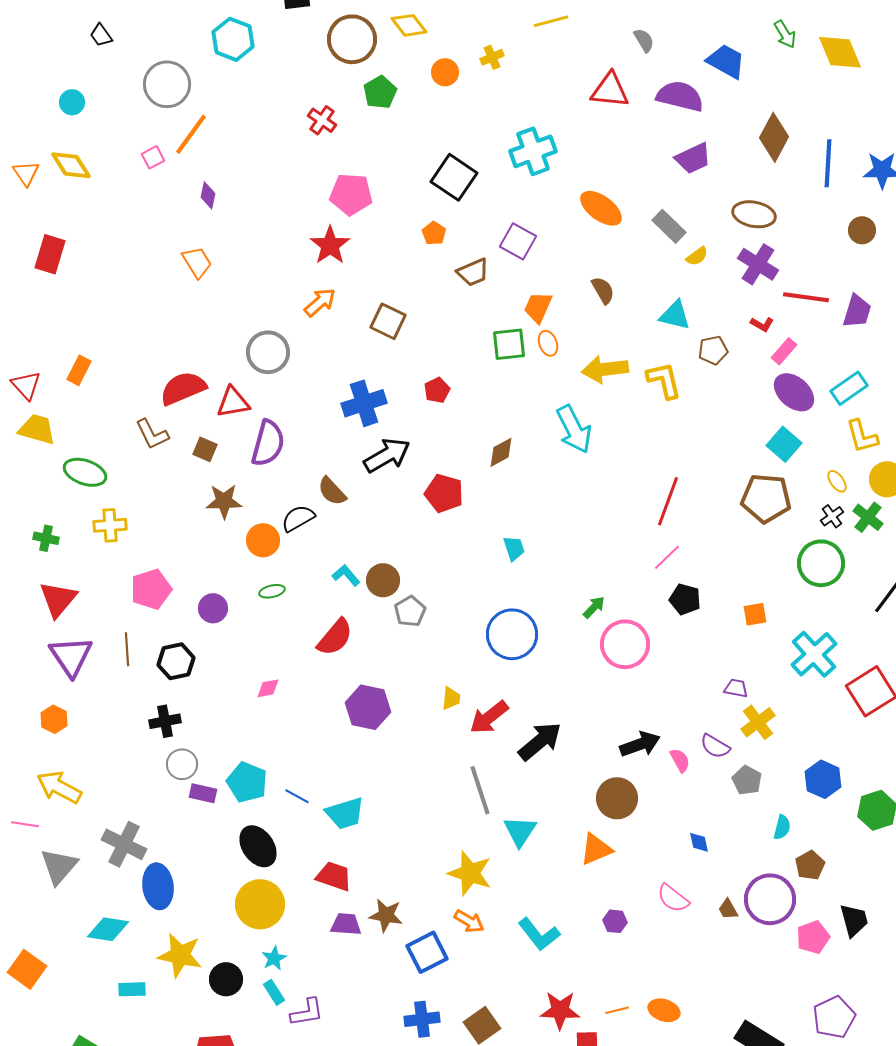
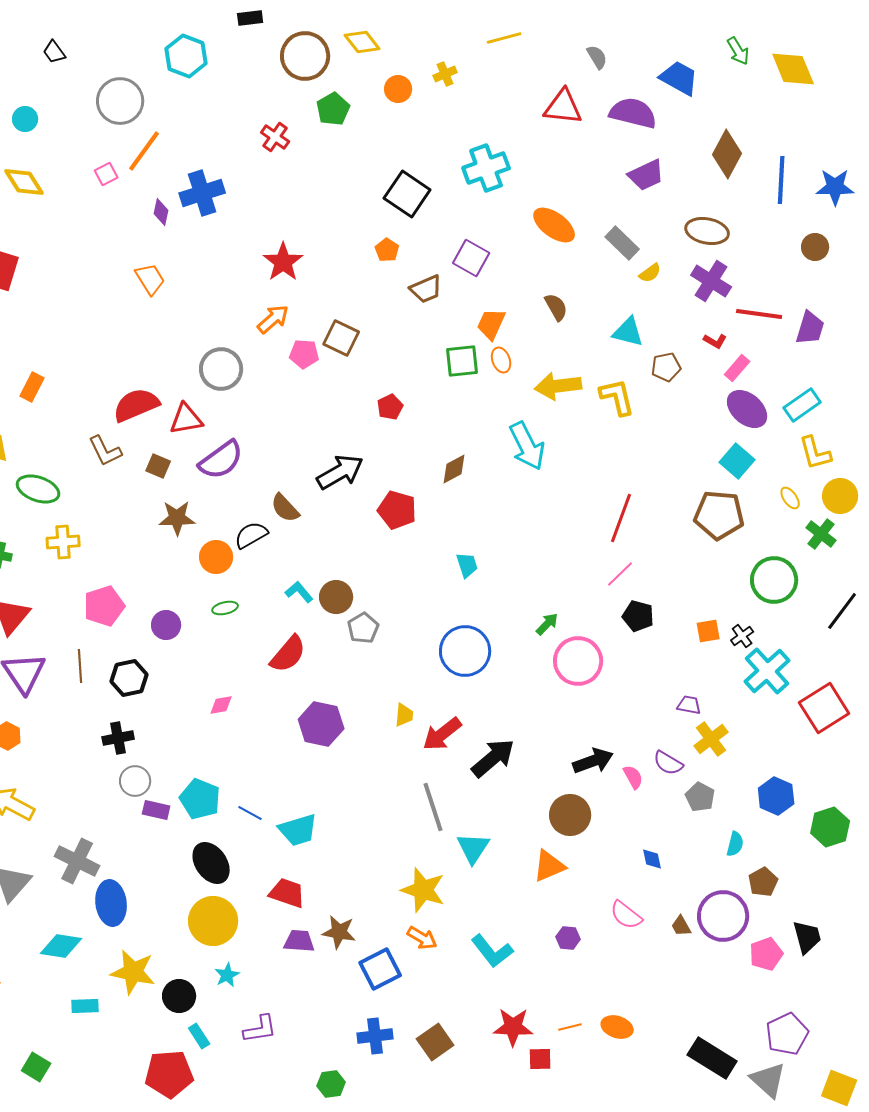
pink pentagon: (351, 194) -> (304, 354), moved, size x0.7
blue cross: (364, 403) -> (202, 193), moved
purple semicircle: (268, 443) -> (221, 460), turned 39
black cross: (832, 516) -> (742, 636), moved
cyan rectangle: (274, 992) -> (199, 1036), moved

